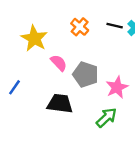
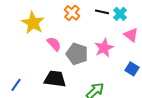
blue line: (14, 87) -> (16, 85), moved
pink star: (117, 87) -> (104, 48), moved

